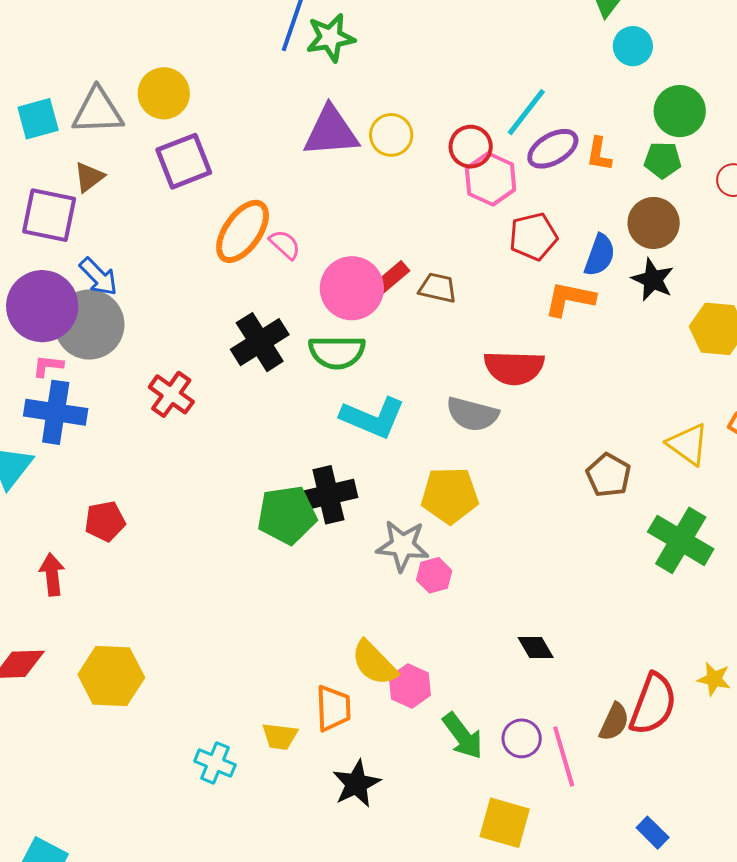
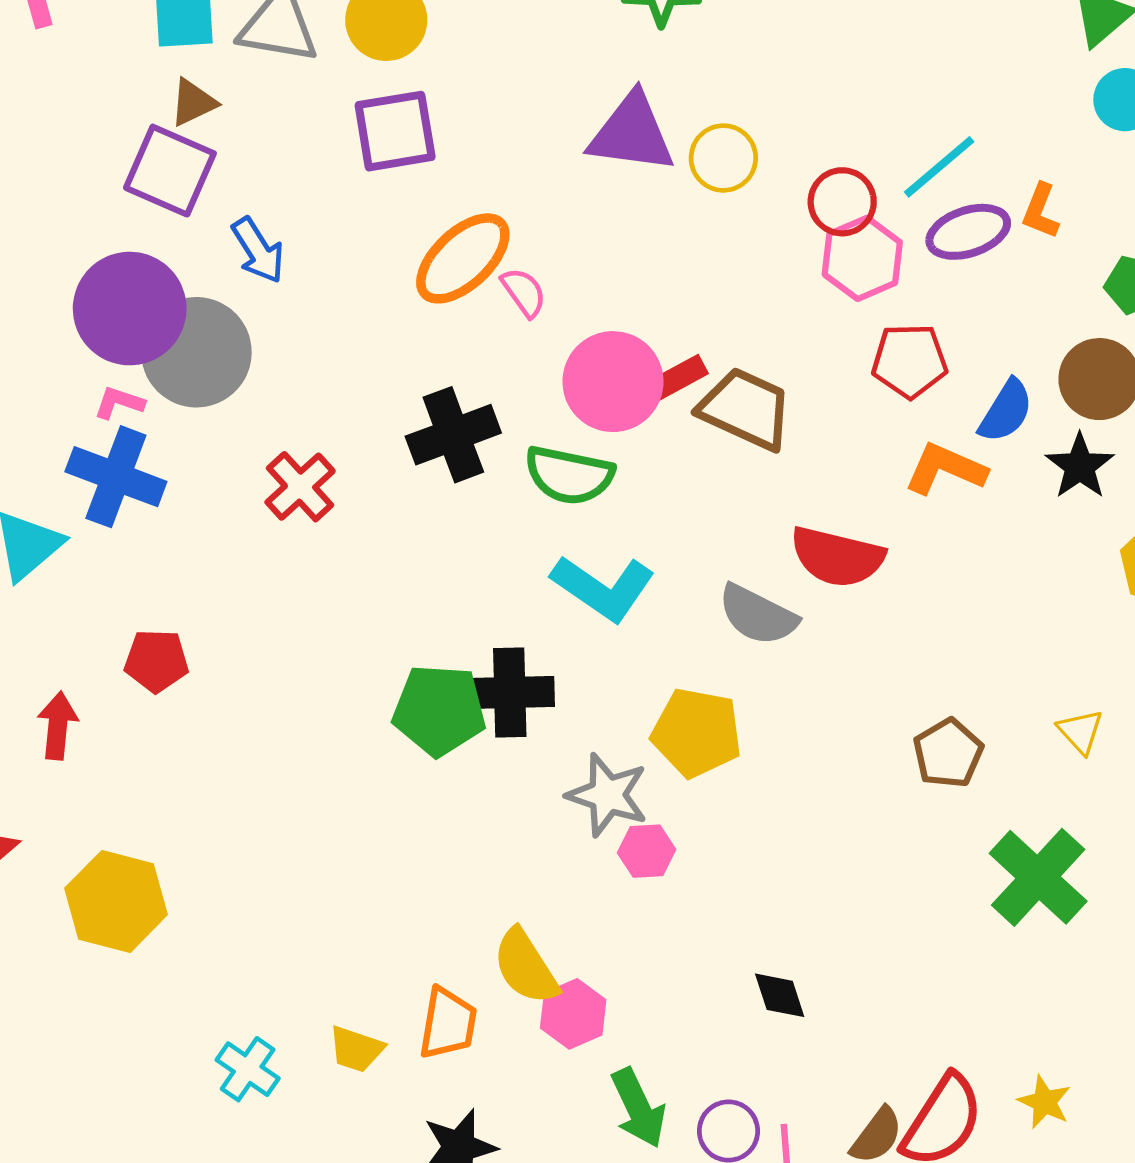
orange L-shape: (599, 154) -> (1041, 211), moved
brown triangle: (89, 177) -> (193, 103), moved
blue arrow: (99, 277) -> (258, 250), moved
brown trapezoid: (438, 288) -> (745, 409), size x1.6
yellow triangle: (688, 444) -> (1080, 732), size x0.7

